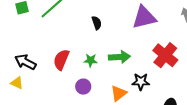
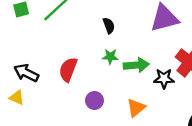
green star: (91, 60) -> (110, 57), moved
black star: (141, 82) -> (164, 79), moved

